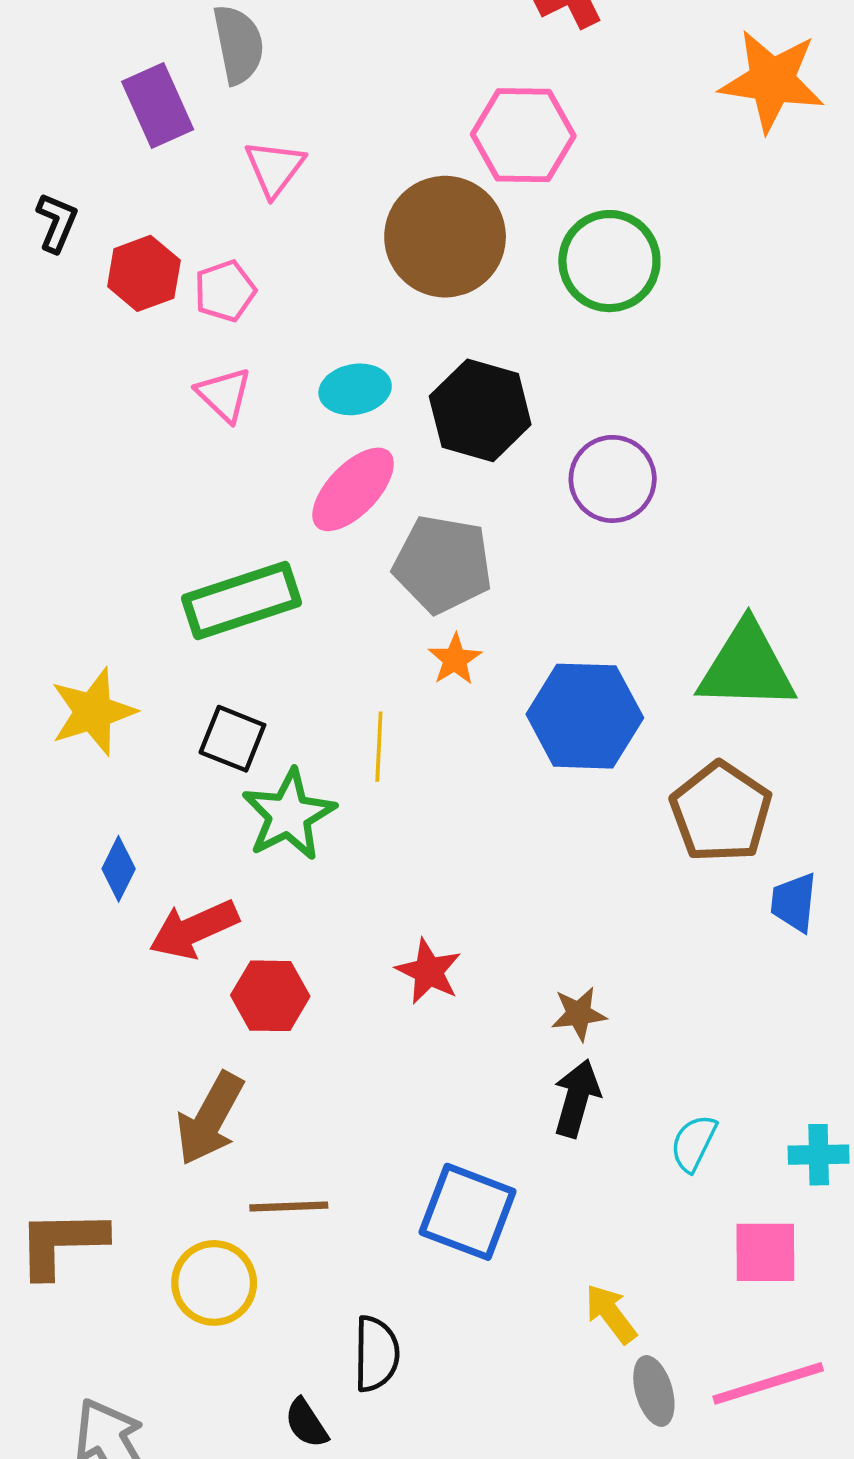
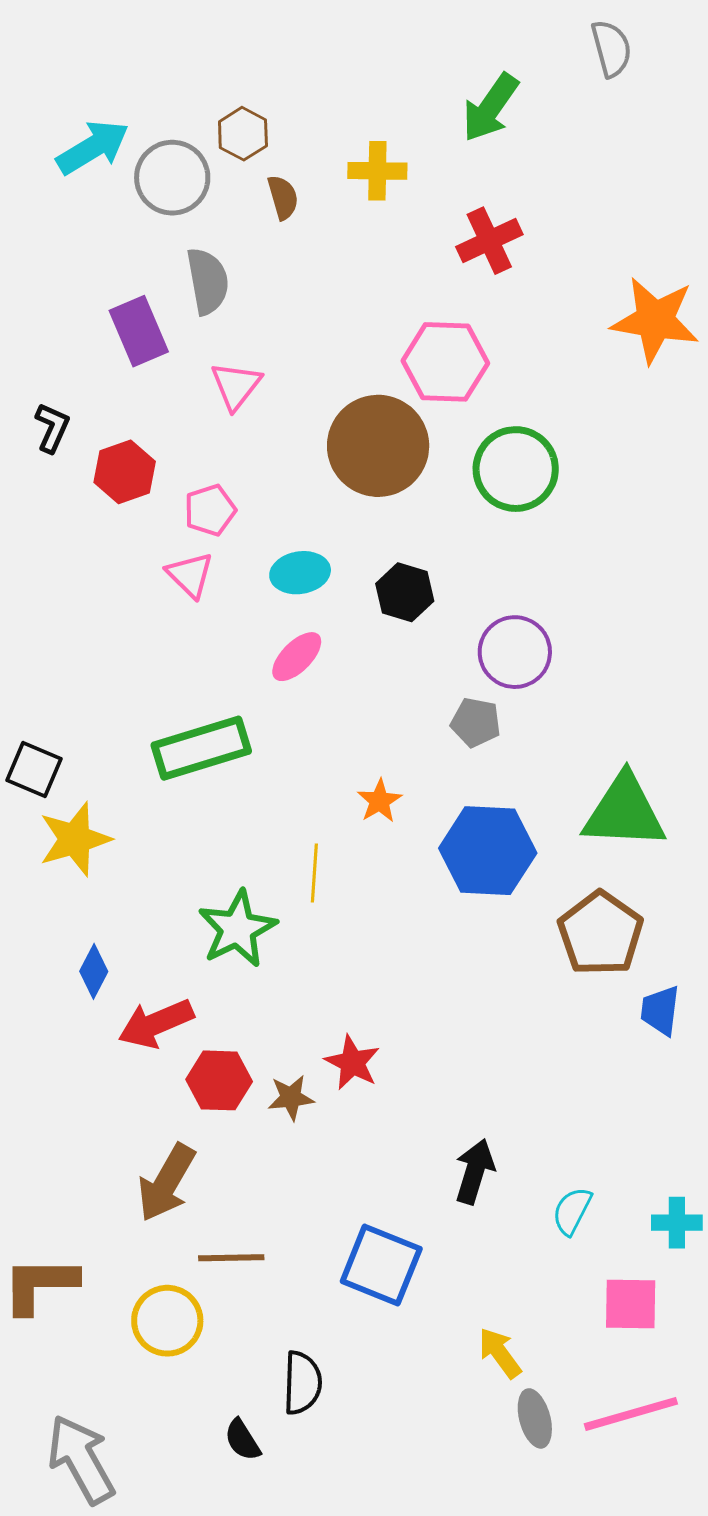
pink pentagon: (225, 291) -> (210, 510), moved
black hexagon: (480, 410) -> (405, 592), size x0.7
pink ellipse: (353, 489) -> (297, 657), size x0.7
gray pentagon: (443, 564) -> (476, 722), moved, size x0.6
black square: (232, 739) -> (34, 770), moved
brown star: (579, 1014) -> (291, 1098), moved

